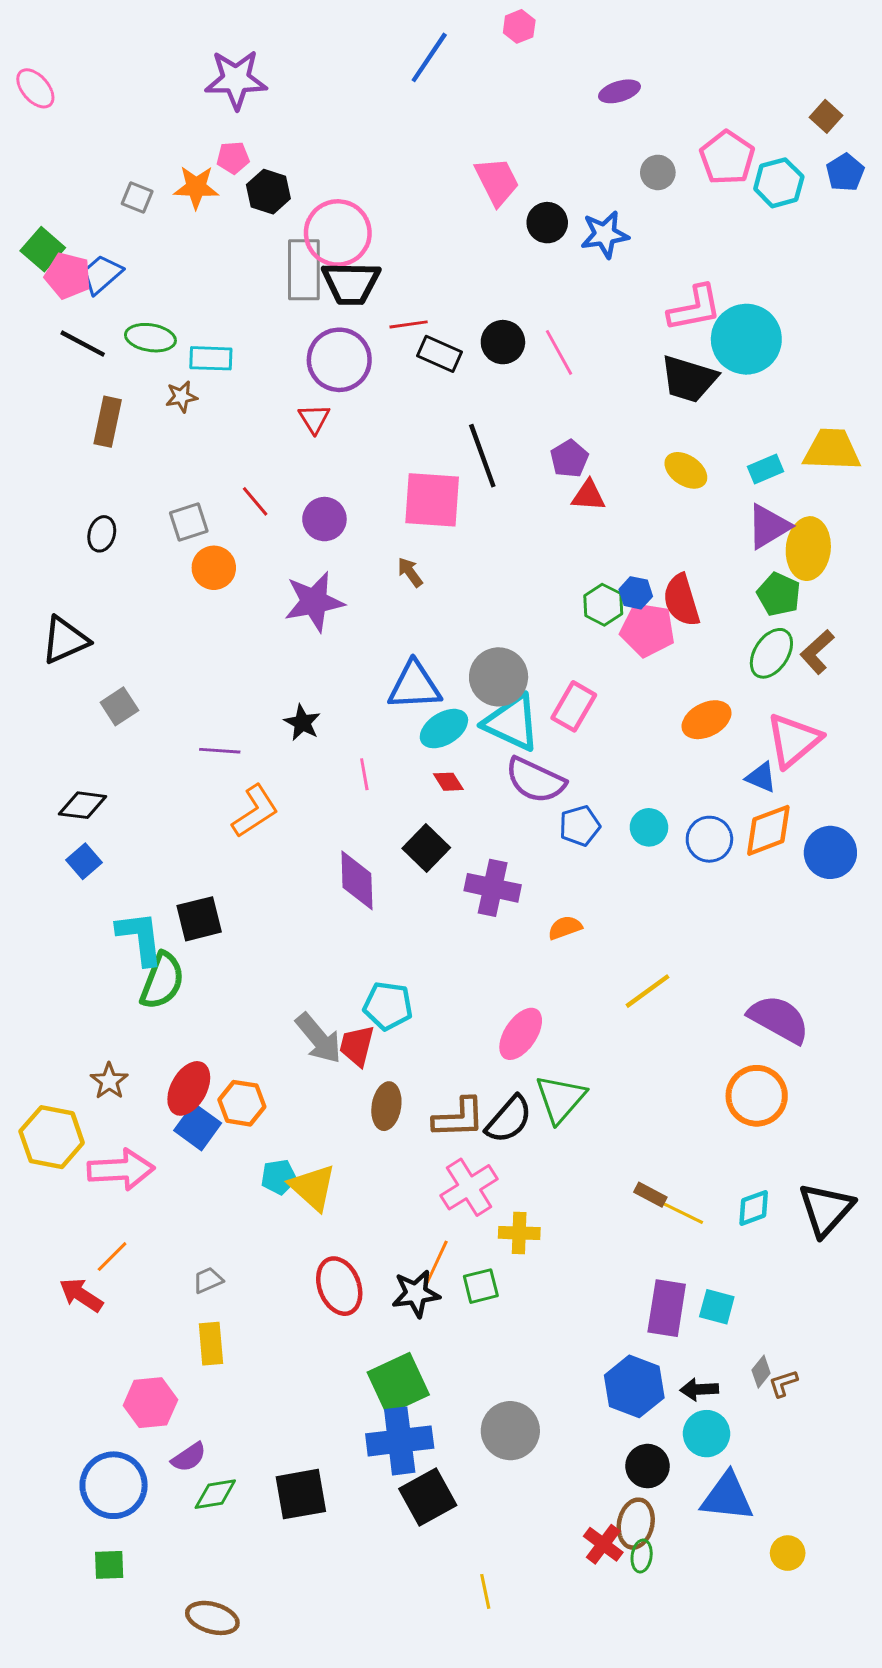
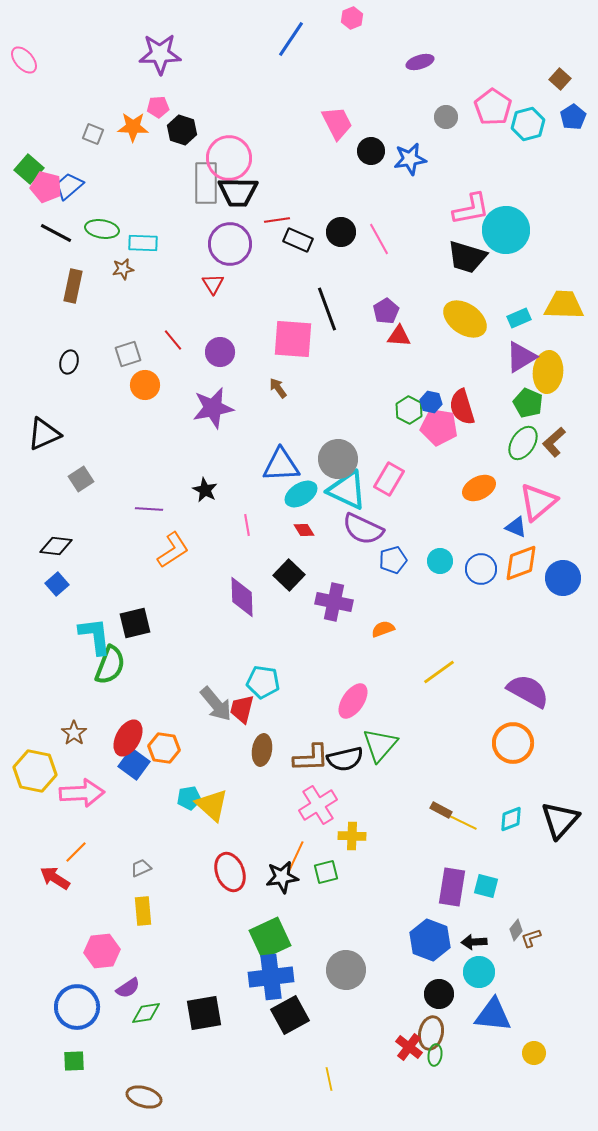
yellow ellipse: (686, 470) -> (465, 319), size x1.5
black semicircle: (509, 1119) -> (345, 759), turned 36

